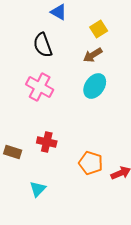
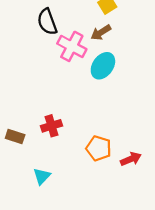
pink cross: (40, 87) -> (72, 46), moved
red cross: (47, 142) -> (51, 126), turned -30

